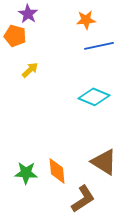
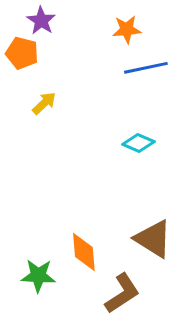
cyan diamond: (94, 97) -> (138, 143), size x0.7
green star: (26, 173) -> (38, 276), moved

